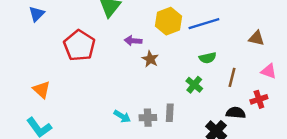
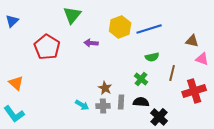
brown star: (150, 59) -> (105, 88), moved
pink triangle: (269, 71) -> (202, 59), moved
red cross: (259, 99) -> (194, 91), size x1.6
black semicircle: (236, 113) -> (141, 102), moved

